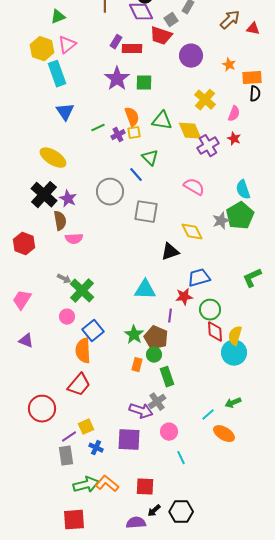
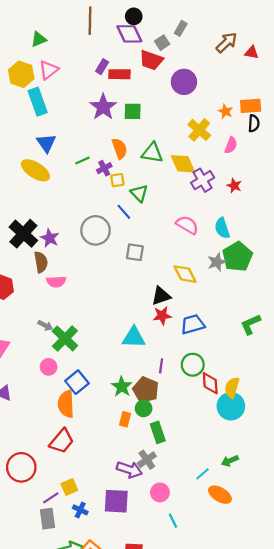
orange star: (229, 65) -> (225, 111), moved
yellow square: (134, 133) -> (117, 180), moved
red star: (234, 139) -> (234, 186), moved
yellow ellipse: (53, 158) -> (35, 170), moved
cyan semicircle: (243, 190) -> (222, 228), moved
gray square: (146, 212) -> (135, 252), size x0.7
red star: (184, 297) -> (162, 316), moved
green circle: (210, 310) -> (193, 365), moved

